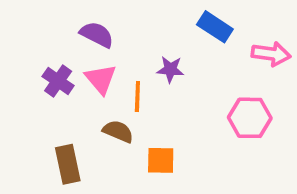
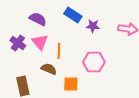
blue rectangle: (215, 27) -> (73, 15), moved
purple star: (170, 69) -> (93, 26), moved
pink hexagon: (250, 118) -> (94, 62), moved

